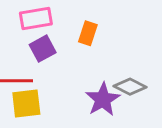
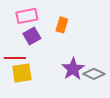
gray diamond: (130, 87) -> (94, 74), moved

